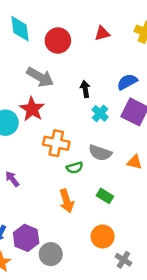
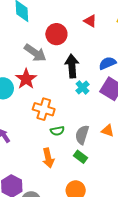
red triangle: (102, 33) -> (90, 21), turned 40
red circle: (58, 41) -> (56, 34), moved
black arrow: (85, 89) -> (72, 66), size x1.6
gray semicircle: (100, 153) -> (82, 135), moved, turned 84

